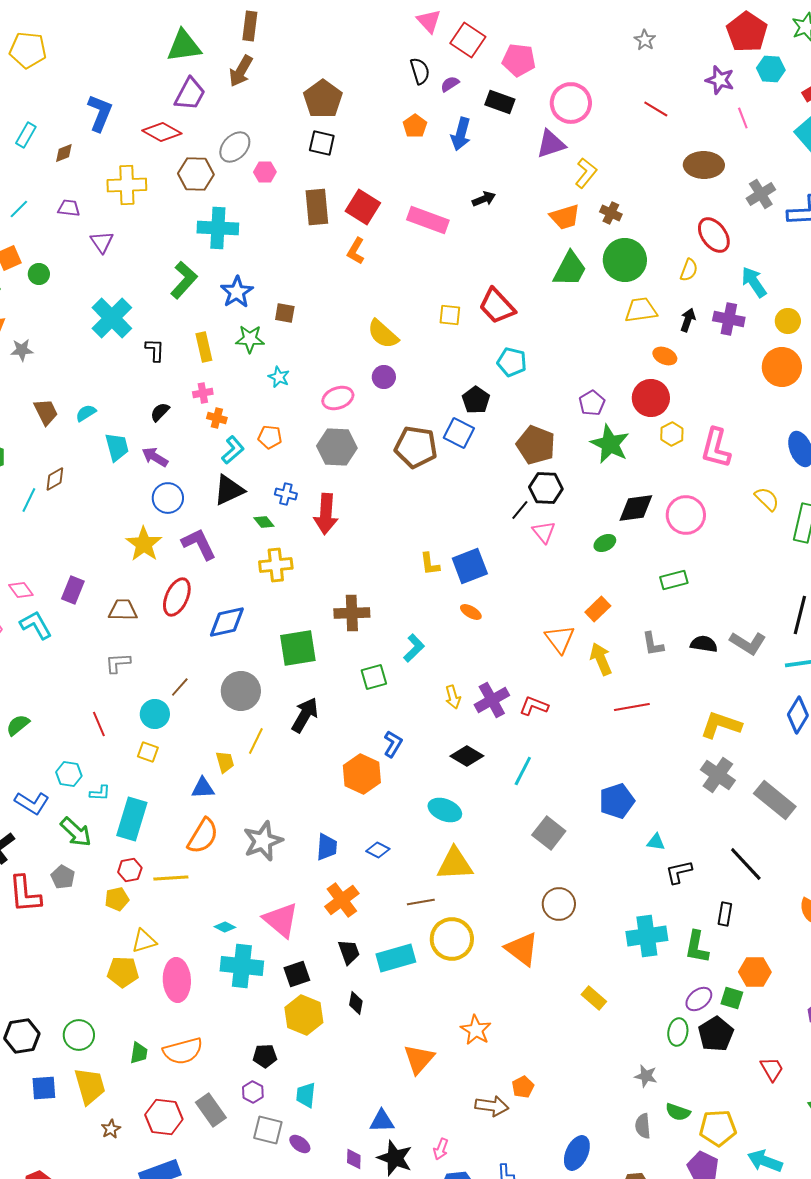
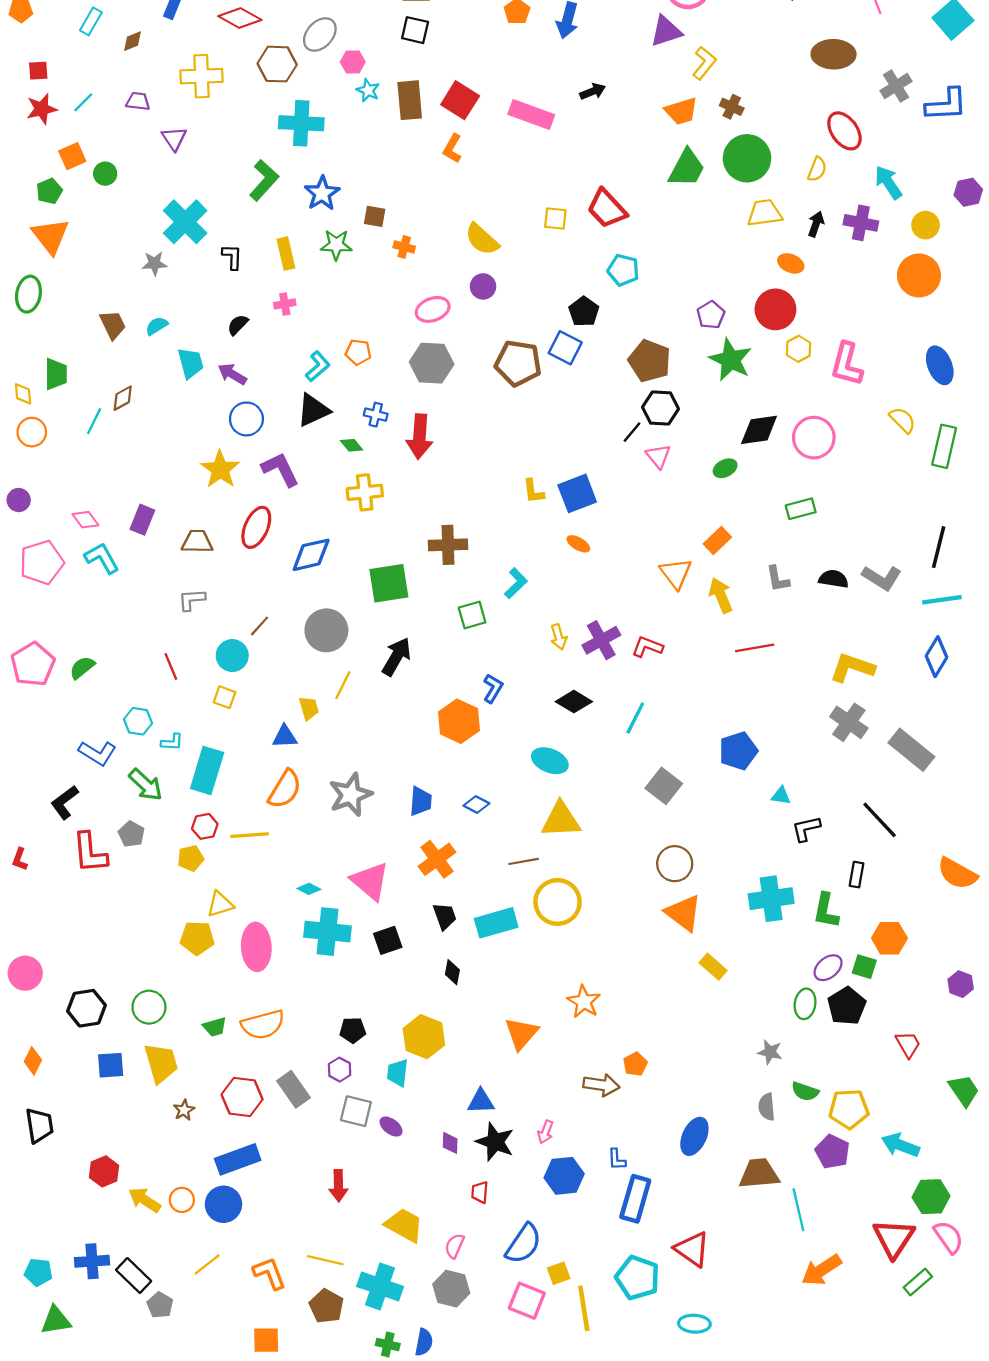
gray star: (22, 350) -> (154, 263), moved
cyan star: (279, 377) -> (368, 90), moved
orange cross: (217, 418) -> (404, 247), moved
orange triangle: (522, 949) -> (683, 913), moved
yellow hexagon: (304, 1015) -> (424, 1037), moved
green trapezoid: (139, 1053) -> (215, 1027), turned 65

